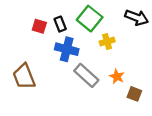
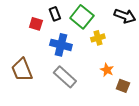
black rectangle: (60, 24) -> (55, 14), moved
gray rectangle: (86, 75) -> (65, 77), moved

